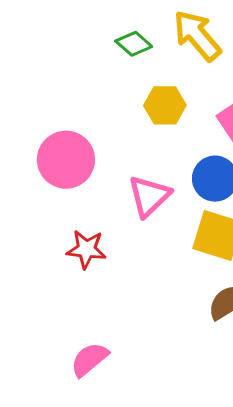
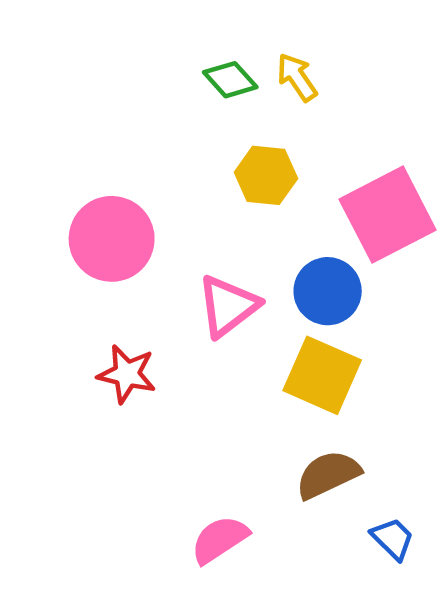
yellow arrow: (197, 36) -> (297, 77), moved, size x0.6
pink semicircle: (89, 359) -> (220, 539), moved

